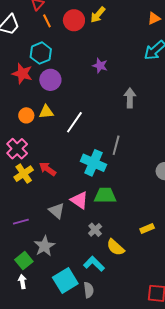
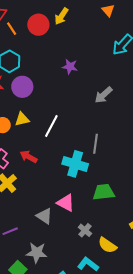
orange triangle: (154, 18) -> (108, 10), moved, turned -40
gray arrow: (130, 98) -> (103, 95), turned -126
red arrow: (48, 169) -> (29, 157), moved
green trapezoid: (105, 196) -> (104, 192), moved
gray star: (44, 246) -> (37, 253), turned -30

